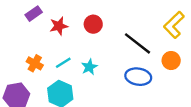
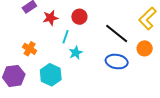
cyan line: (63, 63) -> (66, 37), moved, turned -40

